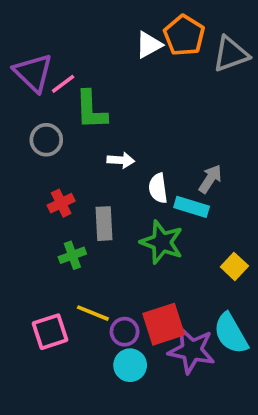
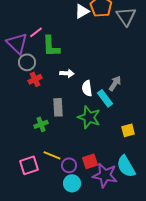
gray triangle: (231, 54) -> (126, 16), turned -45
purple triangle: (33, 73) -> (17, 43), moved
red cross: (61, 203) -> (35, 79), moved
cyan rectangle: (192, 207) -> (105, 98), turned 36
yellow square: (234, 266) -> (128, 130), turned 32
red square: (164, 324) -> (90, 161), size x0.7

